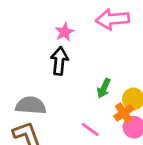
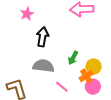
pink star: (64, 32) -> (27, 14), moved
gray semicircle: (31, 105) -> (43, 66), moved

